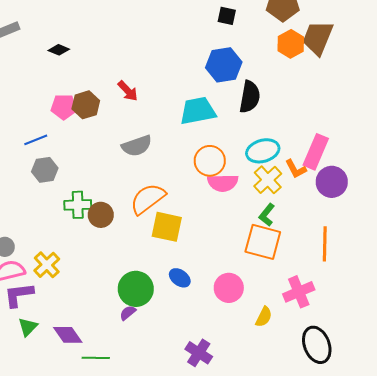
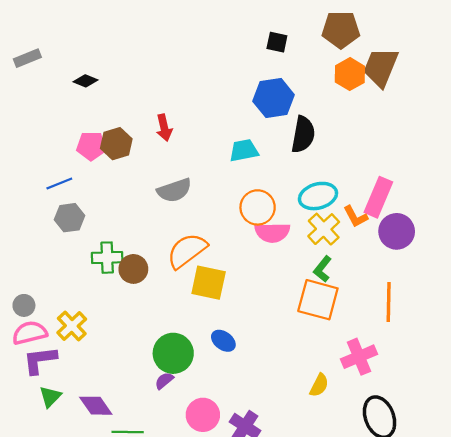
red arrow: (128, 91) -> (164, 128), turned 30
cyan trapezoid: (198, 111) -> (244, 150), size x0.7
pink circle: (229, 288) -> (203, 415), moved

